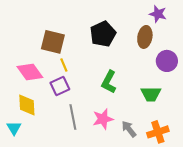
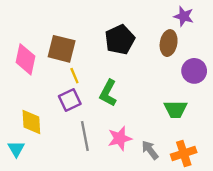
pink diamond: (30, 72) -> (26, 59), moved, turned 48
green L-shape: (109, 82) -> (108, 93), moved

